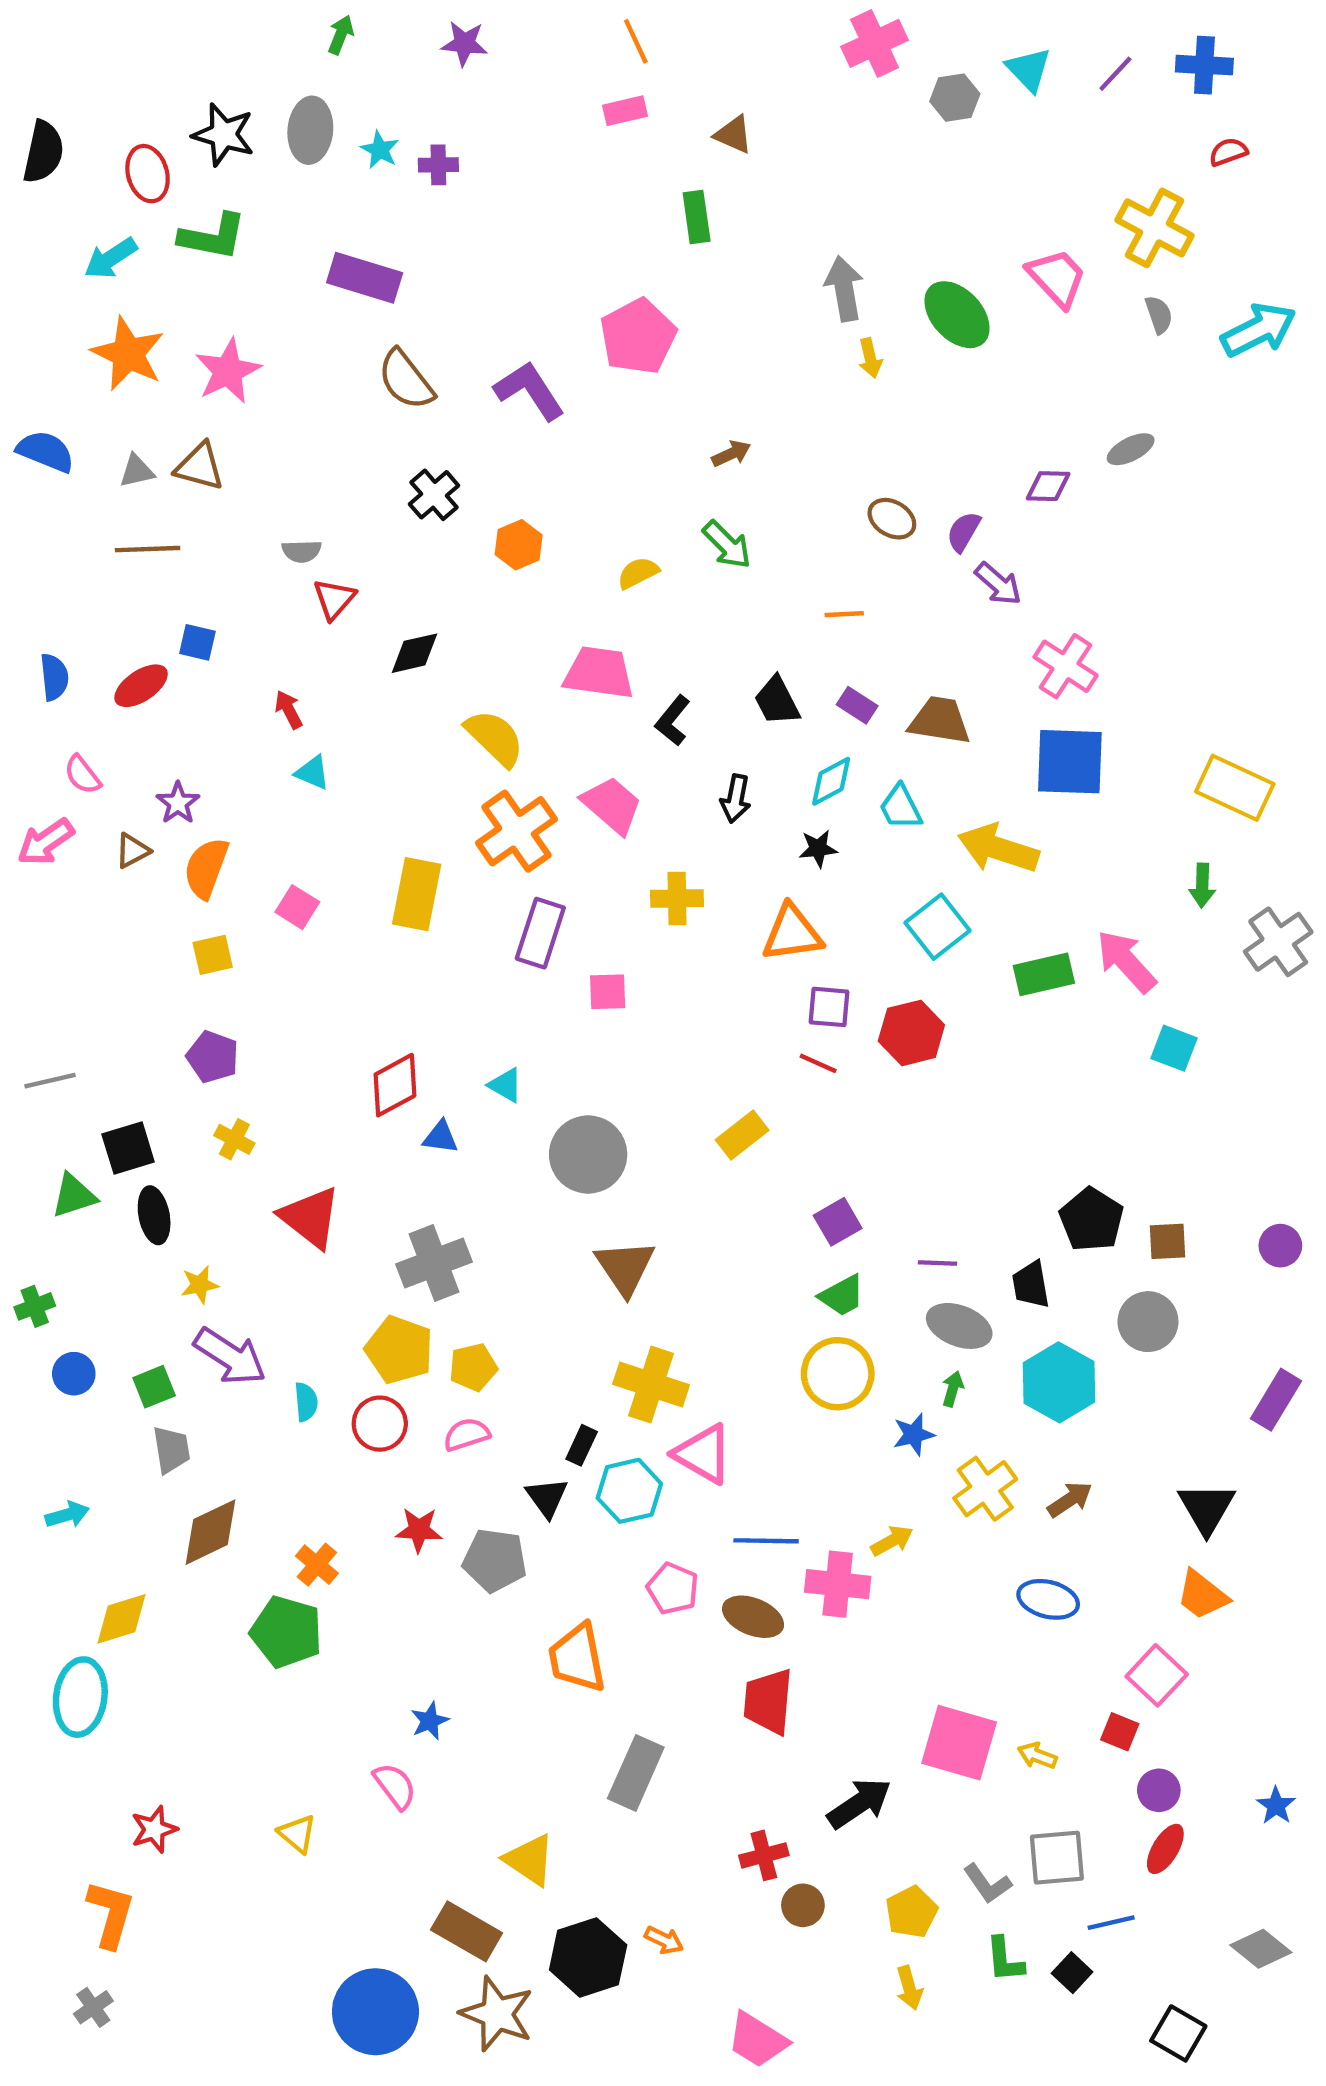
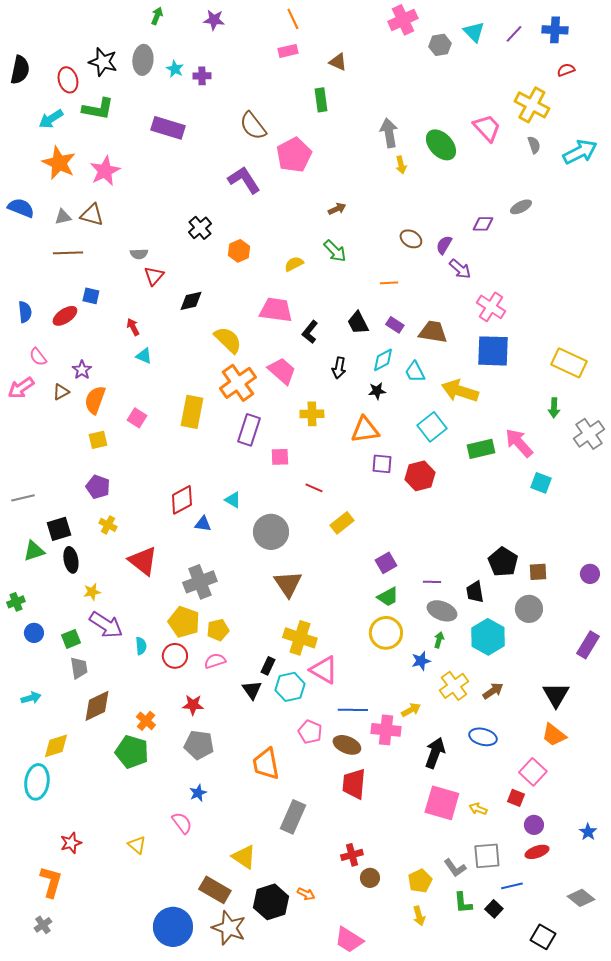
brown semicircle: (406, 380) -> (253, 126), moved
red line: (818, 1063) -> (314, 488), moved
gray pentagon: (495, 1560) -> (199, 745), moved
black arrow: (859, 1803) -> (435, 753), moved, turned -36
red ellipse: (1165, 1849) -> (537, 852), turned 40

